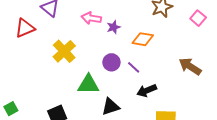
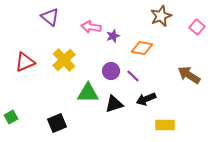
red triangle: (25, 28) -> (25, 62), moved
black triangle: (110, 107) -> (114, 104), moved

